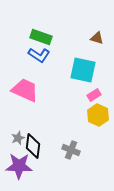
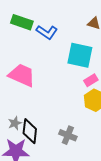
green rectangle: (41, 37) -> (22, 22), moved
blue L-shape: (39, 55) -> (47, 32), moved

